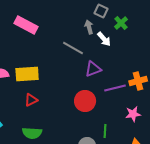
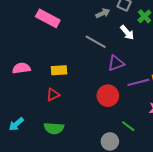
gray arrow: (89, 27) -> (103, 13), moved, turned 80
yellow rectangle: (27, 74) -> (59, 70), moved, size x0.7
green line: (105, 131) -> (128, 126), turned -56

